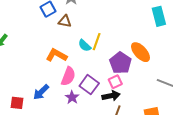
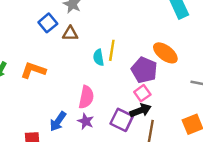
cyan semicircle: (85, 46) -> (99, 57), turned 48
orange L-shape: (56, 55) -> (33, 70), moved
purple square: (89, 85) -> (122, 120), moved
purple star: (72, 97) -> (86, 121), moved

